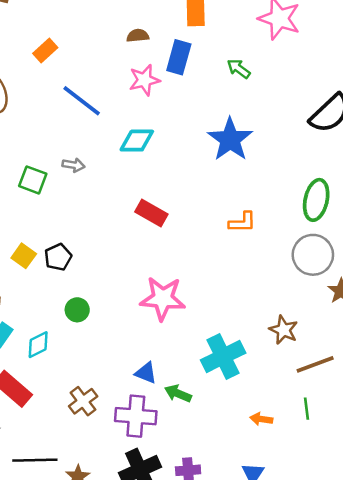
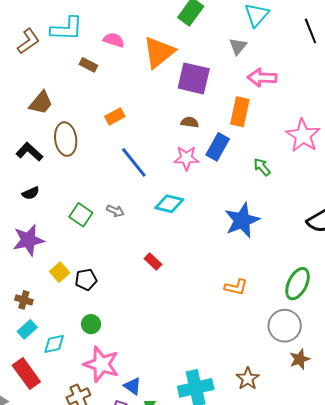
red rectangle: (151, 213) -> (153, 261), moved, size x0.7
pink star: (163, 298) -> (101, 364), moved

